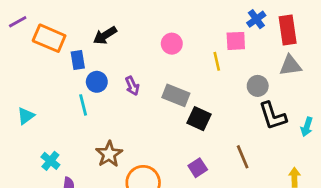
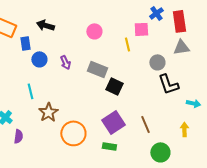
black arrow: (105, 35) -> (45, 25), turned 48
cyan line: (83, 105) -> (30, 91), moved
cyan arrow: (307, 127) -> (193, 103), moved, turned -96
brown line: (243, 157) -> (145, 124), moved
purple square: (198, 168) -> (113, 122), size x1.6

